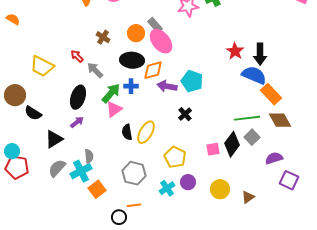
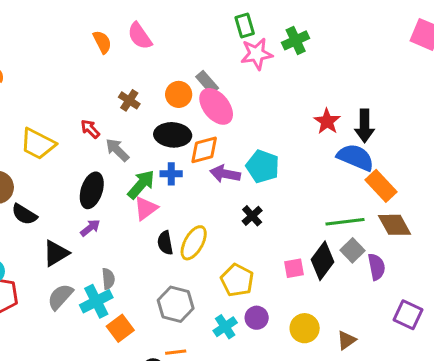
purple semicircle: (274, 158) -> (376, 267), moved, turned 96

